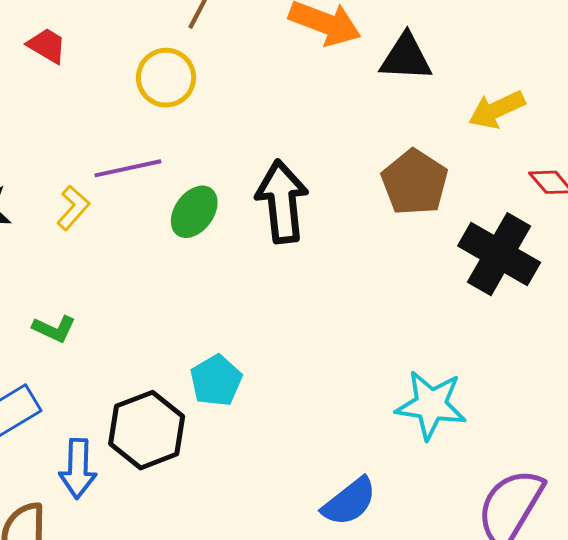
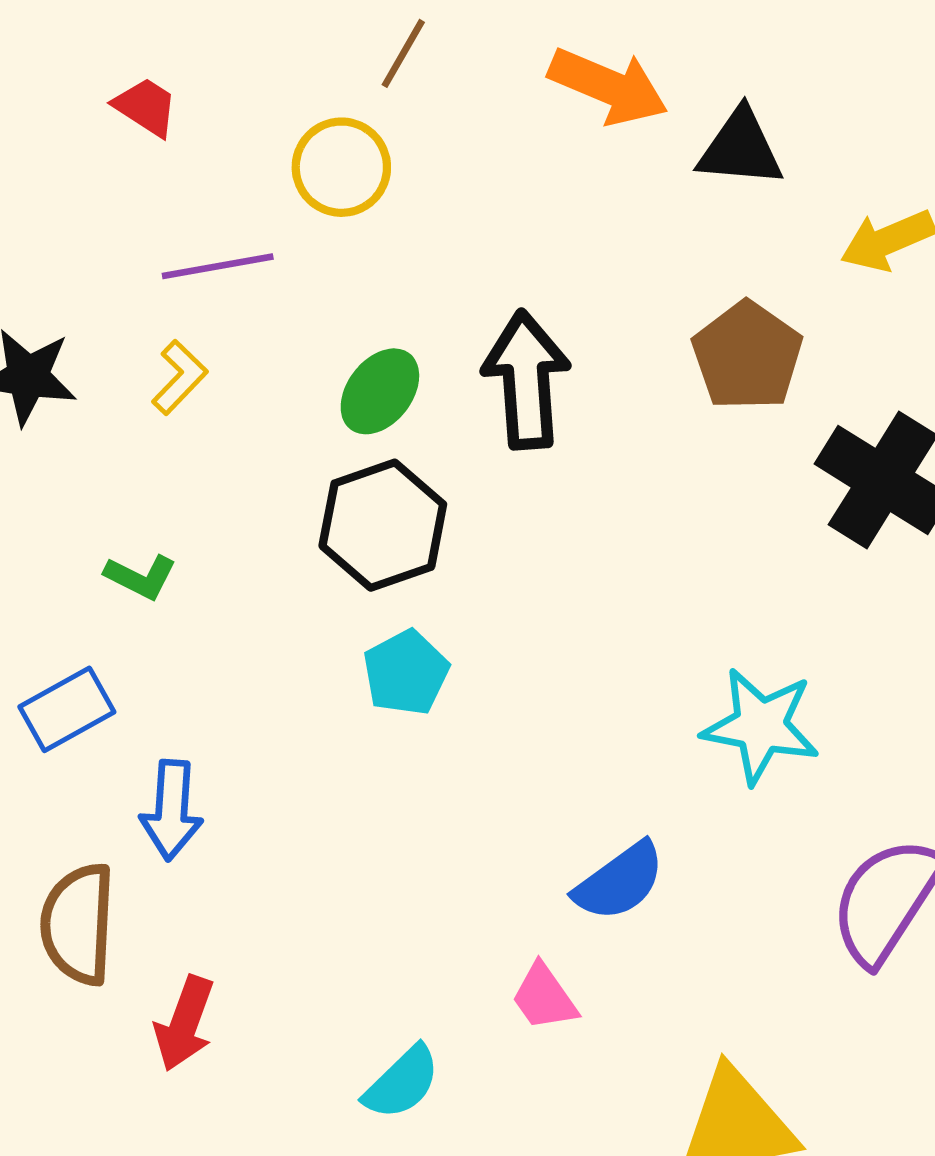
purple line: (128, 168) -> (218, 266), moved
black hexagon: (147, 430) -> (383, 525), moved

